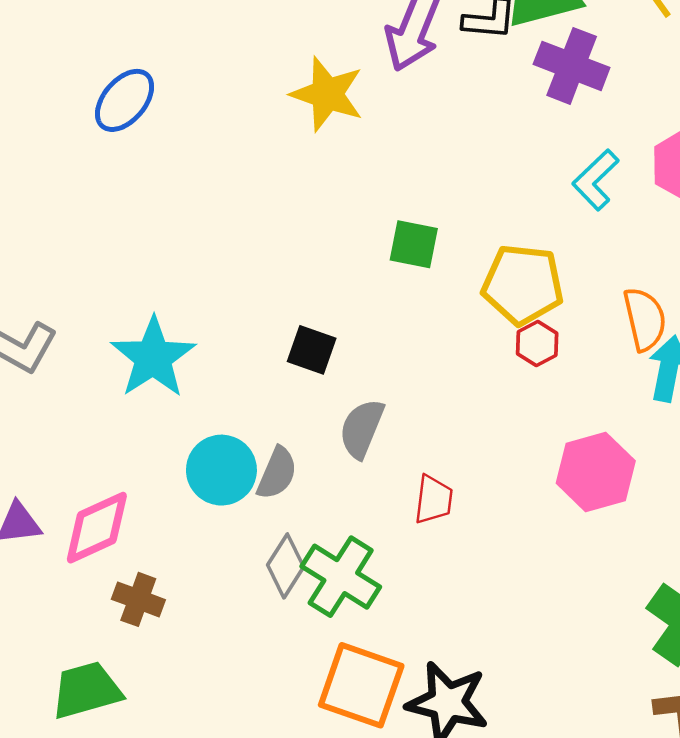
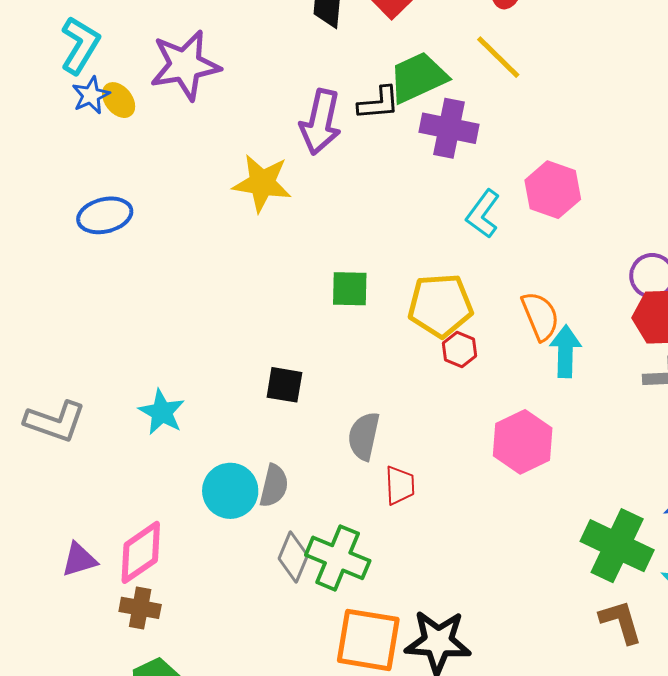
blue ellipse: (125, 100) -> (105, 215), turned 46
cyan star: (153, 357) -> (162, 412), size x0.7
gray semicircle: (362, 429) -> (364, 436), moved
brown cross: (138, 599) -> (140, 608), moved

